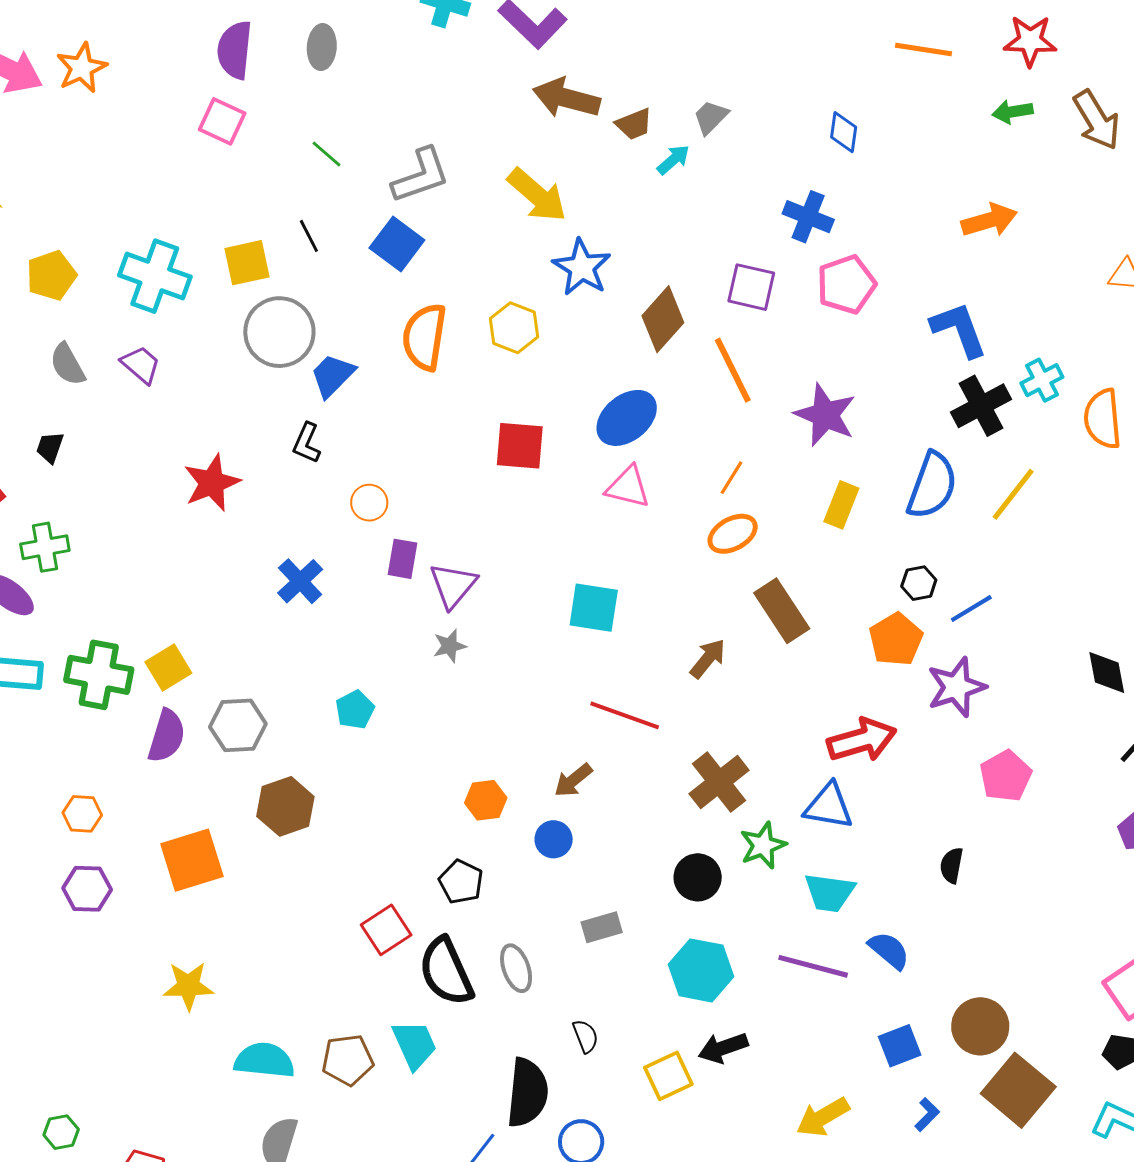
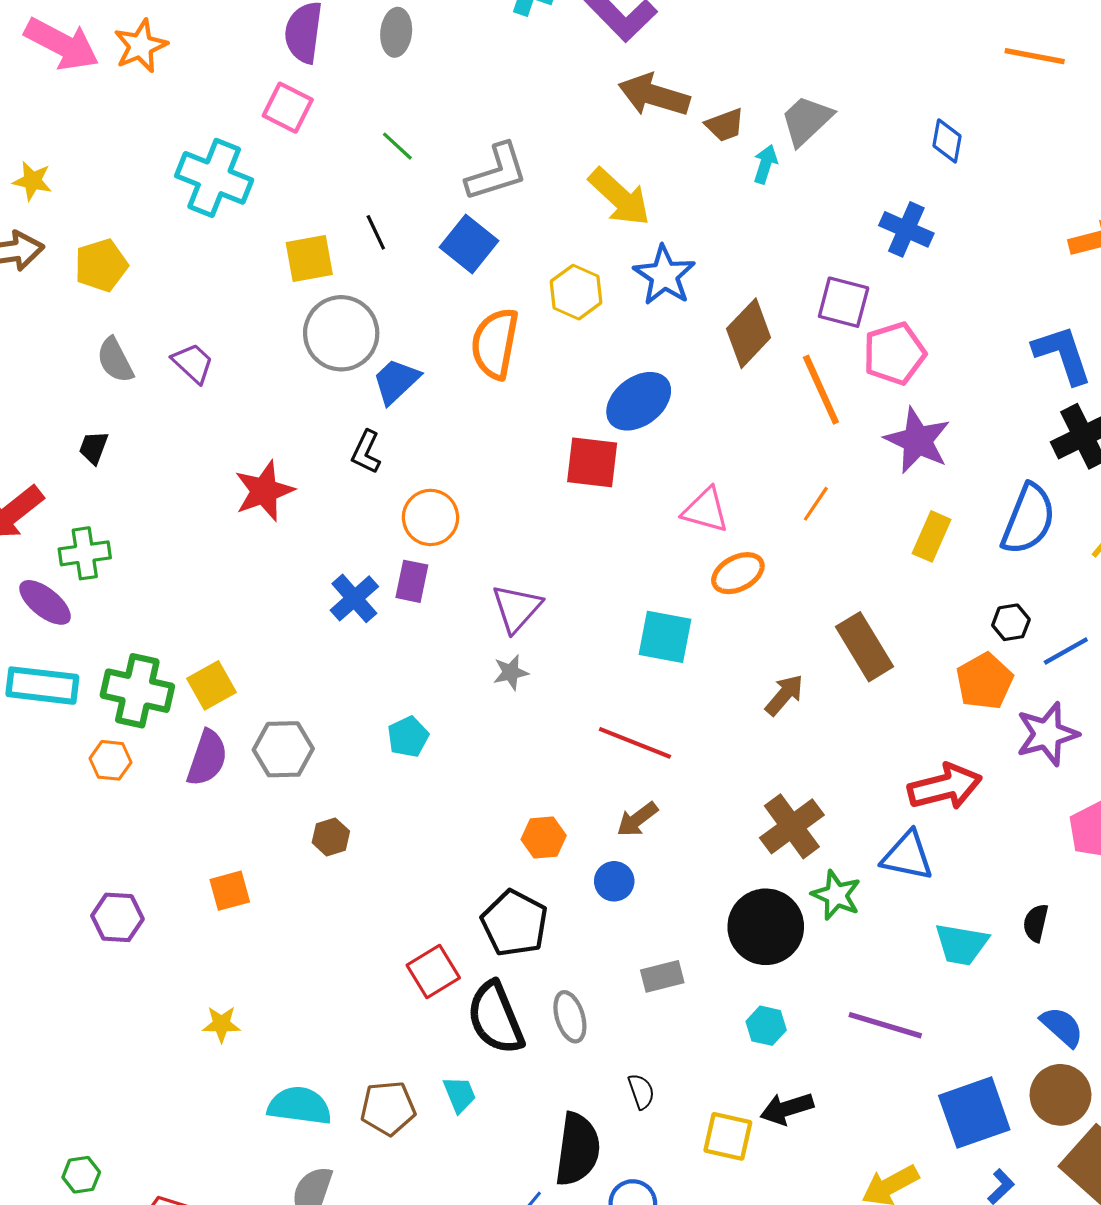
gray trapezoid: (711, 117) -> (806, 120), size x1.4
cyan arrow: (673, 160) -> (765, 164), turned -33
cyan cross: (155, 276) -> (214, 178), moved
pink pentagon: (846, 284) -> (894, 354), moved
yellow hexagon: (514, 328) -> (576, 292), moved
blue ellipse: (627, 418) -> (639, 401), moved
orange circle: (369, 503) -> (430, 517), size x1.4
orange ellipse: (733, 534) -> (738, 573), moved
purple rectangle: (402, 559) -> (412, 581), moved
red line: (625, 715) -> (635, 743), moved
brown hexagon: (285, 806) -> (331, 837), size x0.6
orange hexagon: (82, 814) -> (111, 760), moved
green star: (763, 845) -> (836, 895), turned -30
orange square: (192, 860) -> (230, 891), size x0.6
black circle: (698, 877) -> (766, 927), size x1.5
black pentagon: (461, 882) -> (515, 923), size x1.4
cyan trapezoid: (829, 892) -> (961, 944), moved
blue semicircle: (889, 950) -> (1062, 1027), moved
cyan hexagon: (701, 970) -> (766, 1026), size x0.6
yellow star: (188, 986) -> (221, 1024), size x0.7
cyan trapezoid: (415, 1045) -> (460, 1094), size x0.7
blue square: (900, 1046) -> (974, 1113), size x1.6
yellow square: (668, 1076) -> (728, 1136), turned 36

